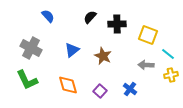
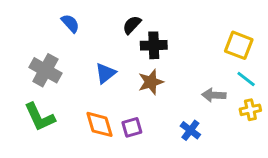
black cross: (117, 24) -> (154, 45), moved
yellow square: (148, 35) -> (239, 45), moved
brown star: (103, 56) -> (151, 82), turned 30
purple square: (100, 91) -> (132, 127), moved, turned 32

